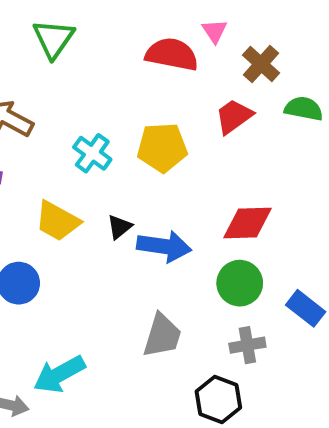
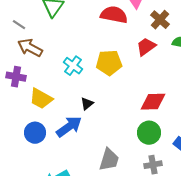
yellow trapezoid: (57, 221) -> (41, 99), moved
blue arrow: (164, 246) -> (69, 127), moved, turned -44

